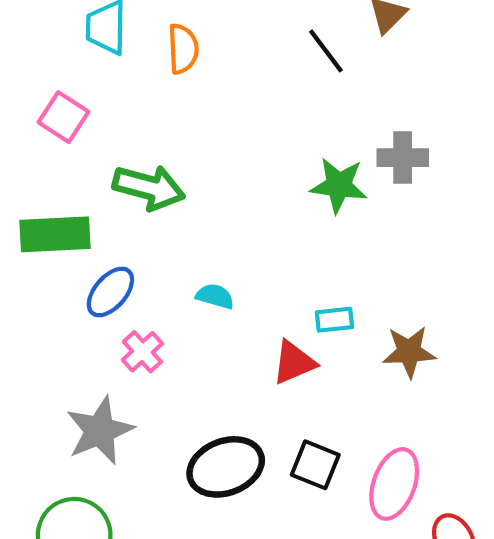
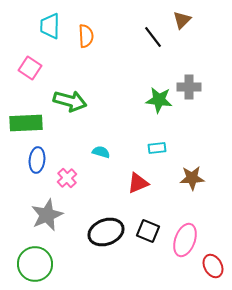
blue ellipse: (110, 292) -> (37, 160), moved, turned -35
cyan rectangle: (334, 320) -> (157, 148), moved

